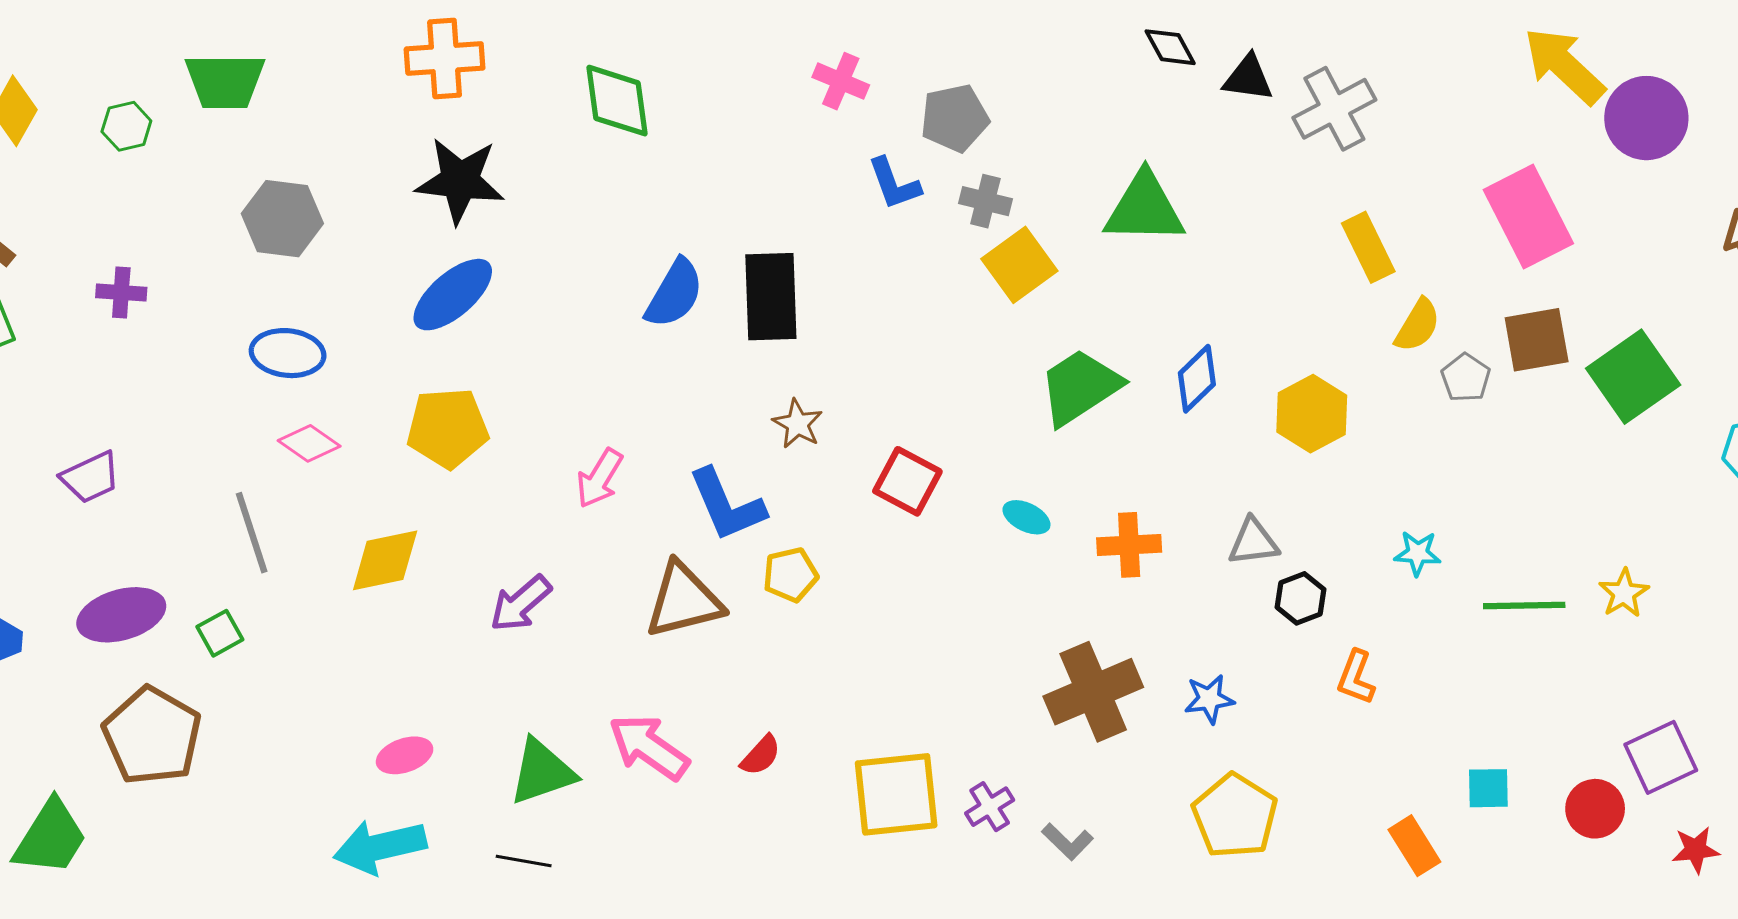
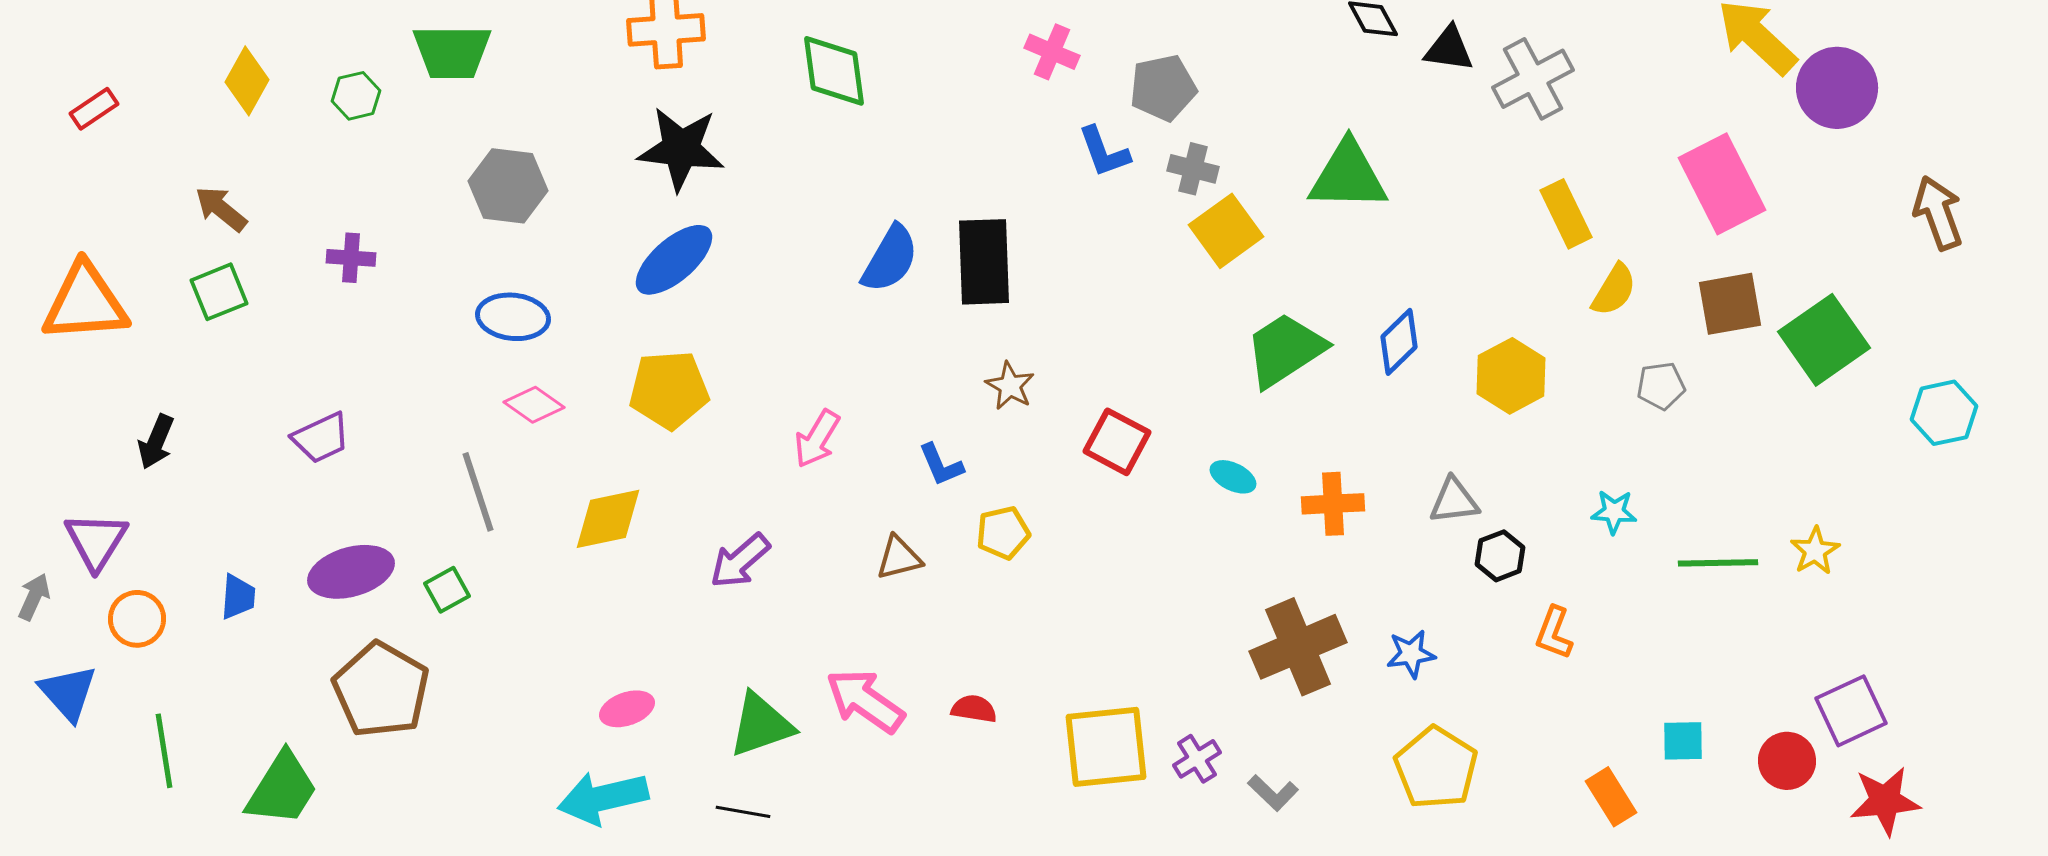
gray pentagon: (1466, 378) -> (1661, 386), moved, turned 30
blue L-shape: (727, 505) -> (941, 465), size x0.6
brown triangle: (684, 600) -> (899, 558), size x0.6
red semicircle: (761, 755) -> (974, 709), turned -123
red star: (1696, 850) -> (1885, 801), size x1.5

